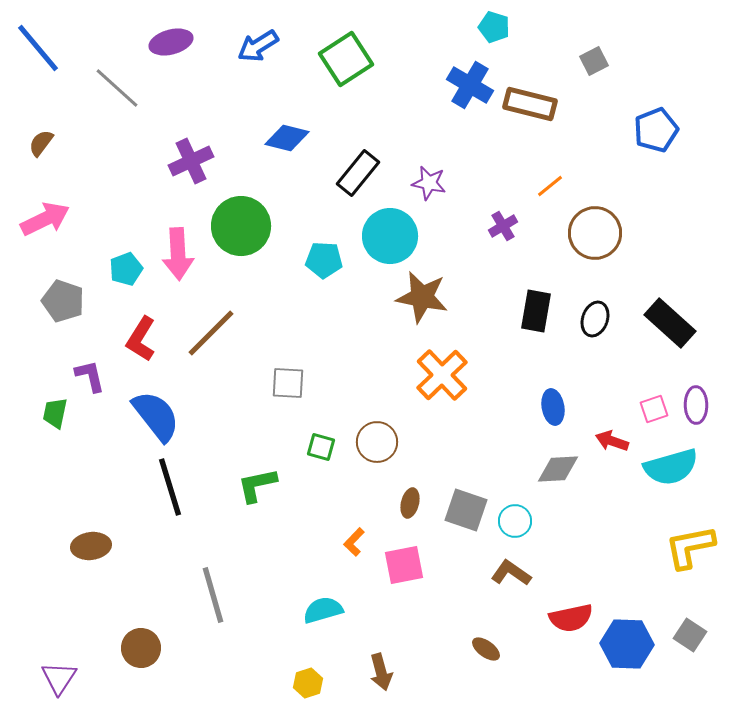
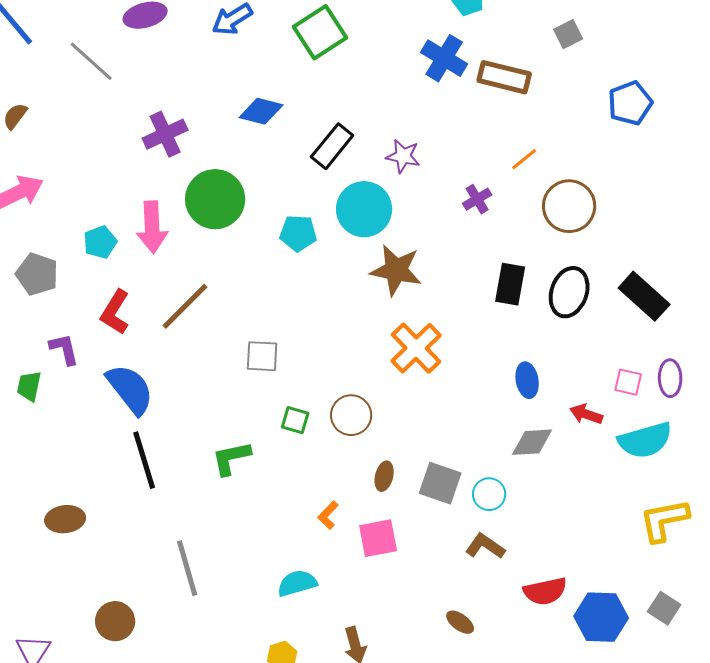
black ellipse: (595, 319) -> (569, 292), size x1.4
pink square: (654, 409) -> (628, 382), turned 32

